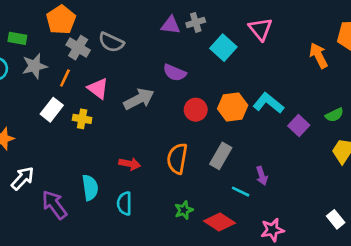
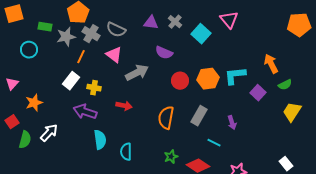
gray cross: (196, 22) -> (175, 22), moved, turned -32
purple triangle: (171, 25) -> (151, 23), moved
orange arrow: (319, 55) -> (271, 64), moved
gray star: (35, 66) -> (66, 37), moved
pink triangle: (98, 89) -> (114, 55), moved
cyan L-shape: (268, 103) -> (235, 76), turned -45
red arrow: (130, 164) -> (124, 106), moved
purple arrow: (262, 176) -> (232, 123), moved
purple arrow: (54, 205) -> (85, 112), moved, turned -35

